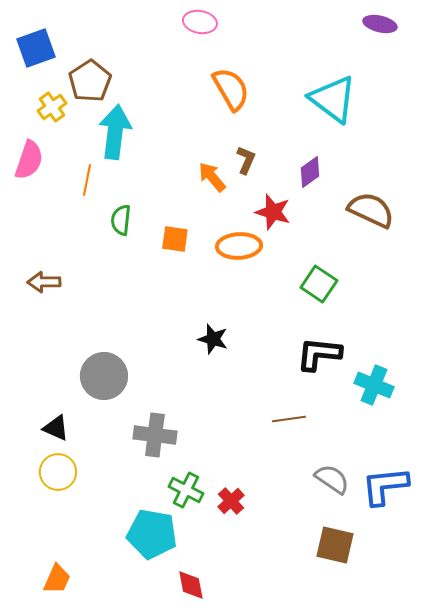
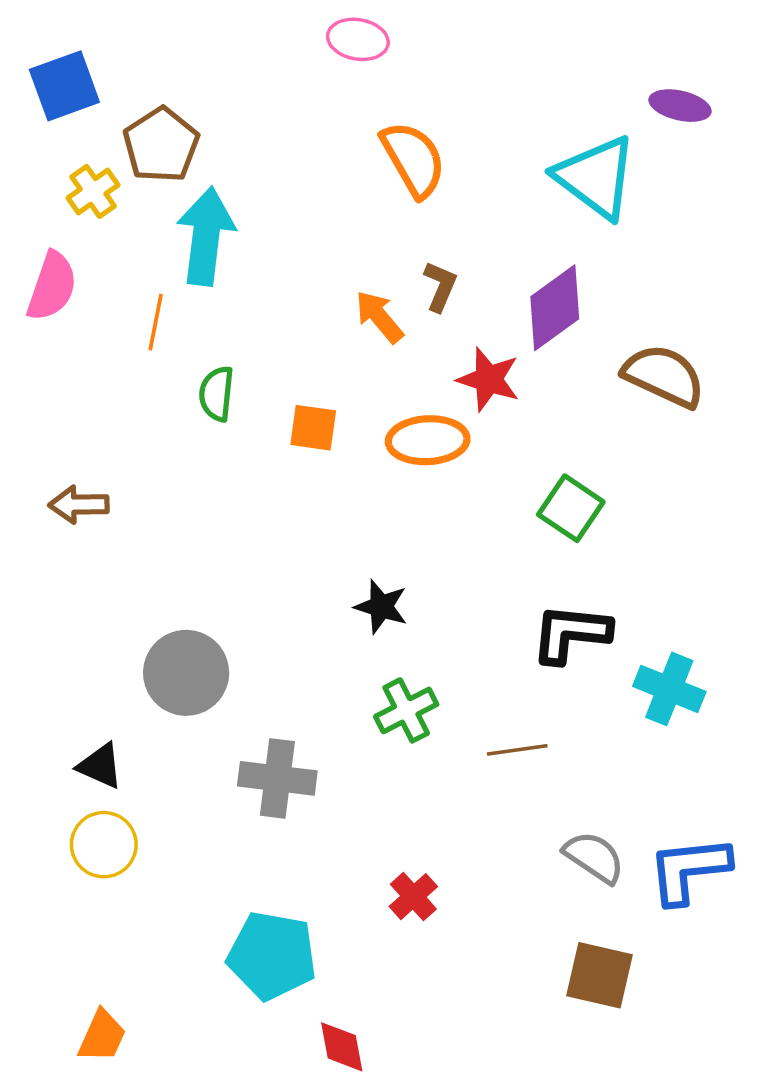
purple ellipse: (380, 24) -> (680, 106), moved
purple diamond: (310, 172) -> (555, 308), size x1.5
green cross: (186, 490) -> (406, 710), moved, turned 36

